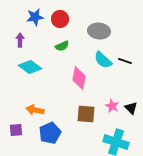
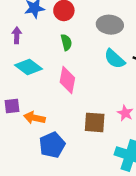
green semicircle: (62, 46) -> (66, 42), turned -80
pink diamond: (79, 78) -> (67, 80), moved
purple square: (16, 130) -> (12, 106), moved

